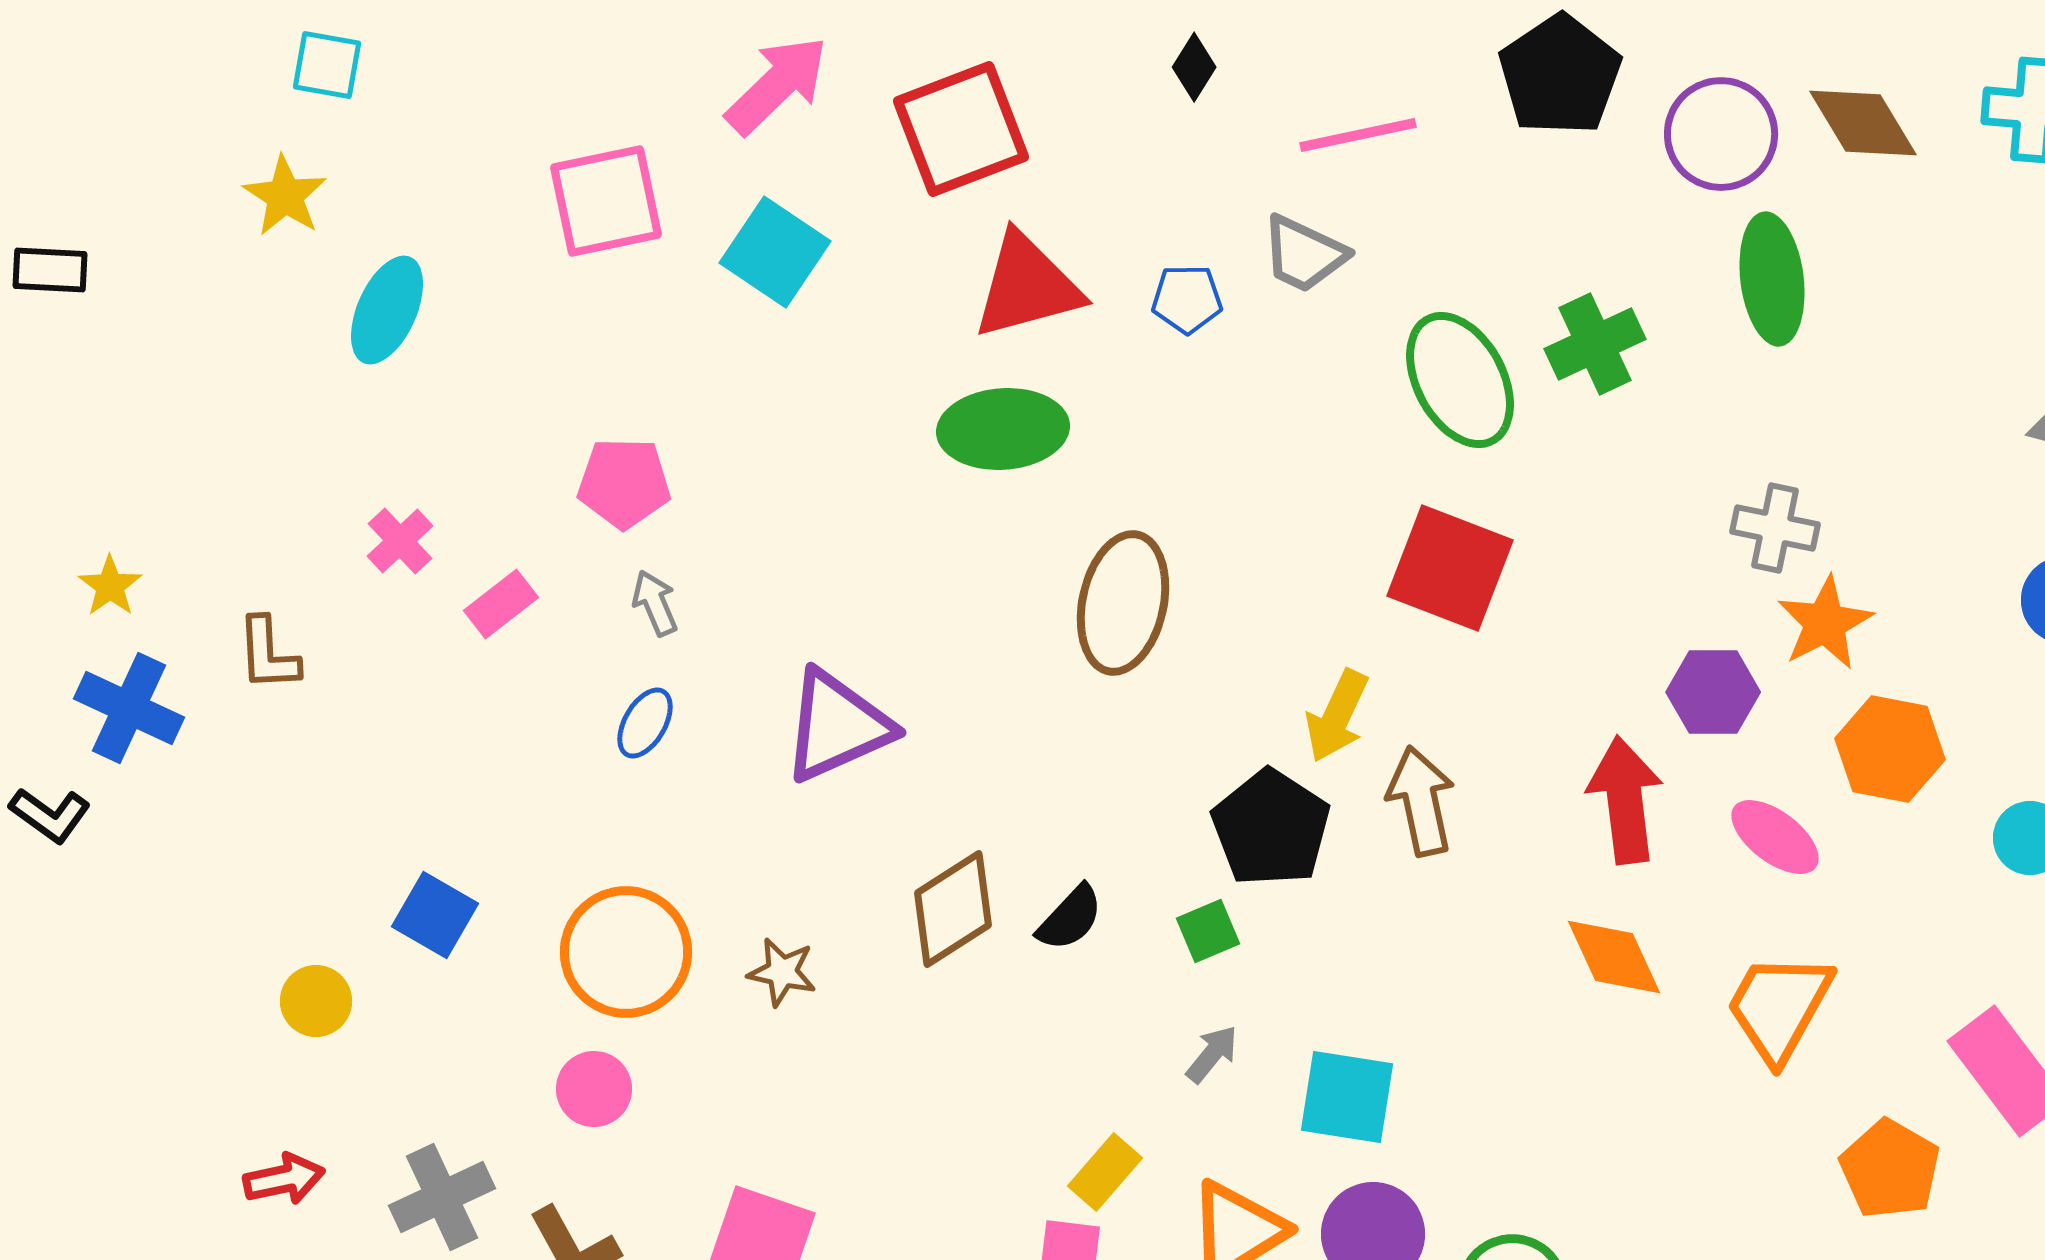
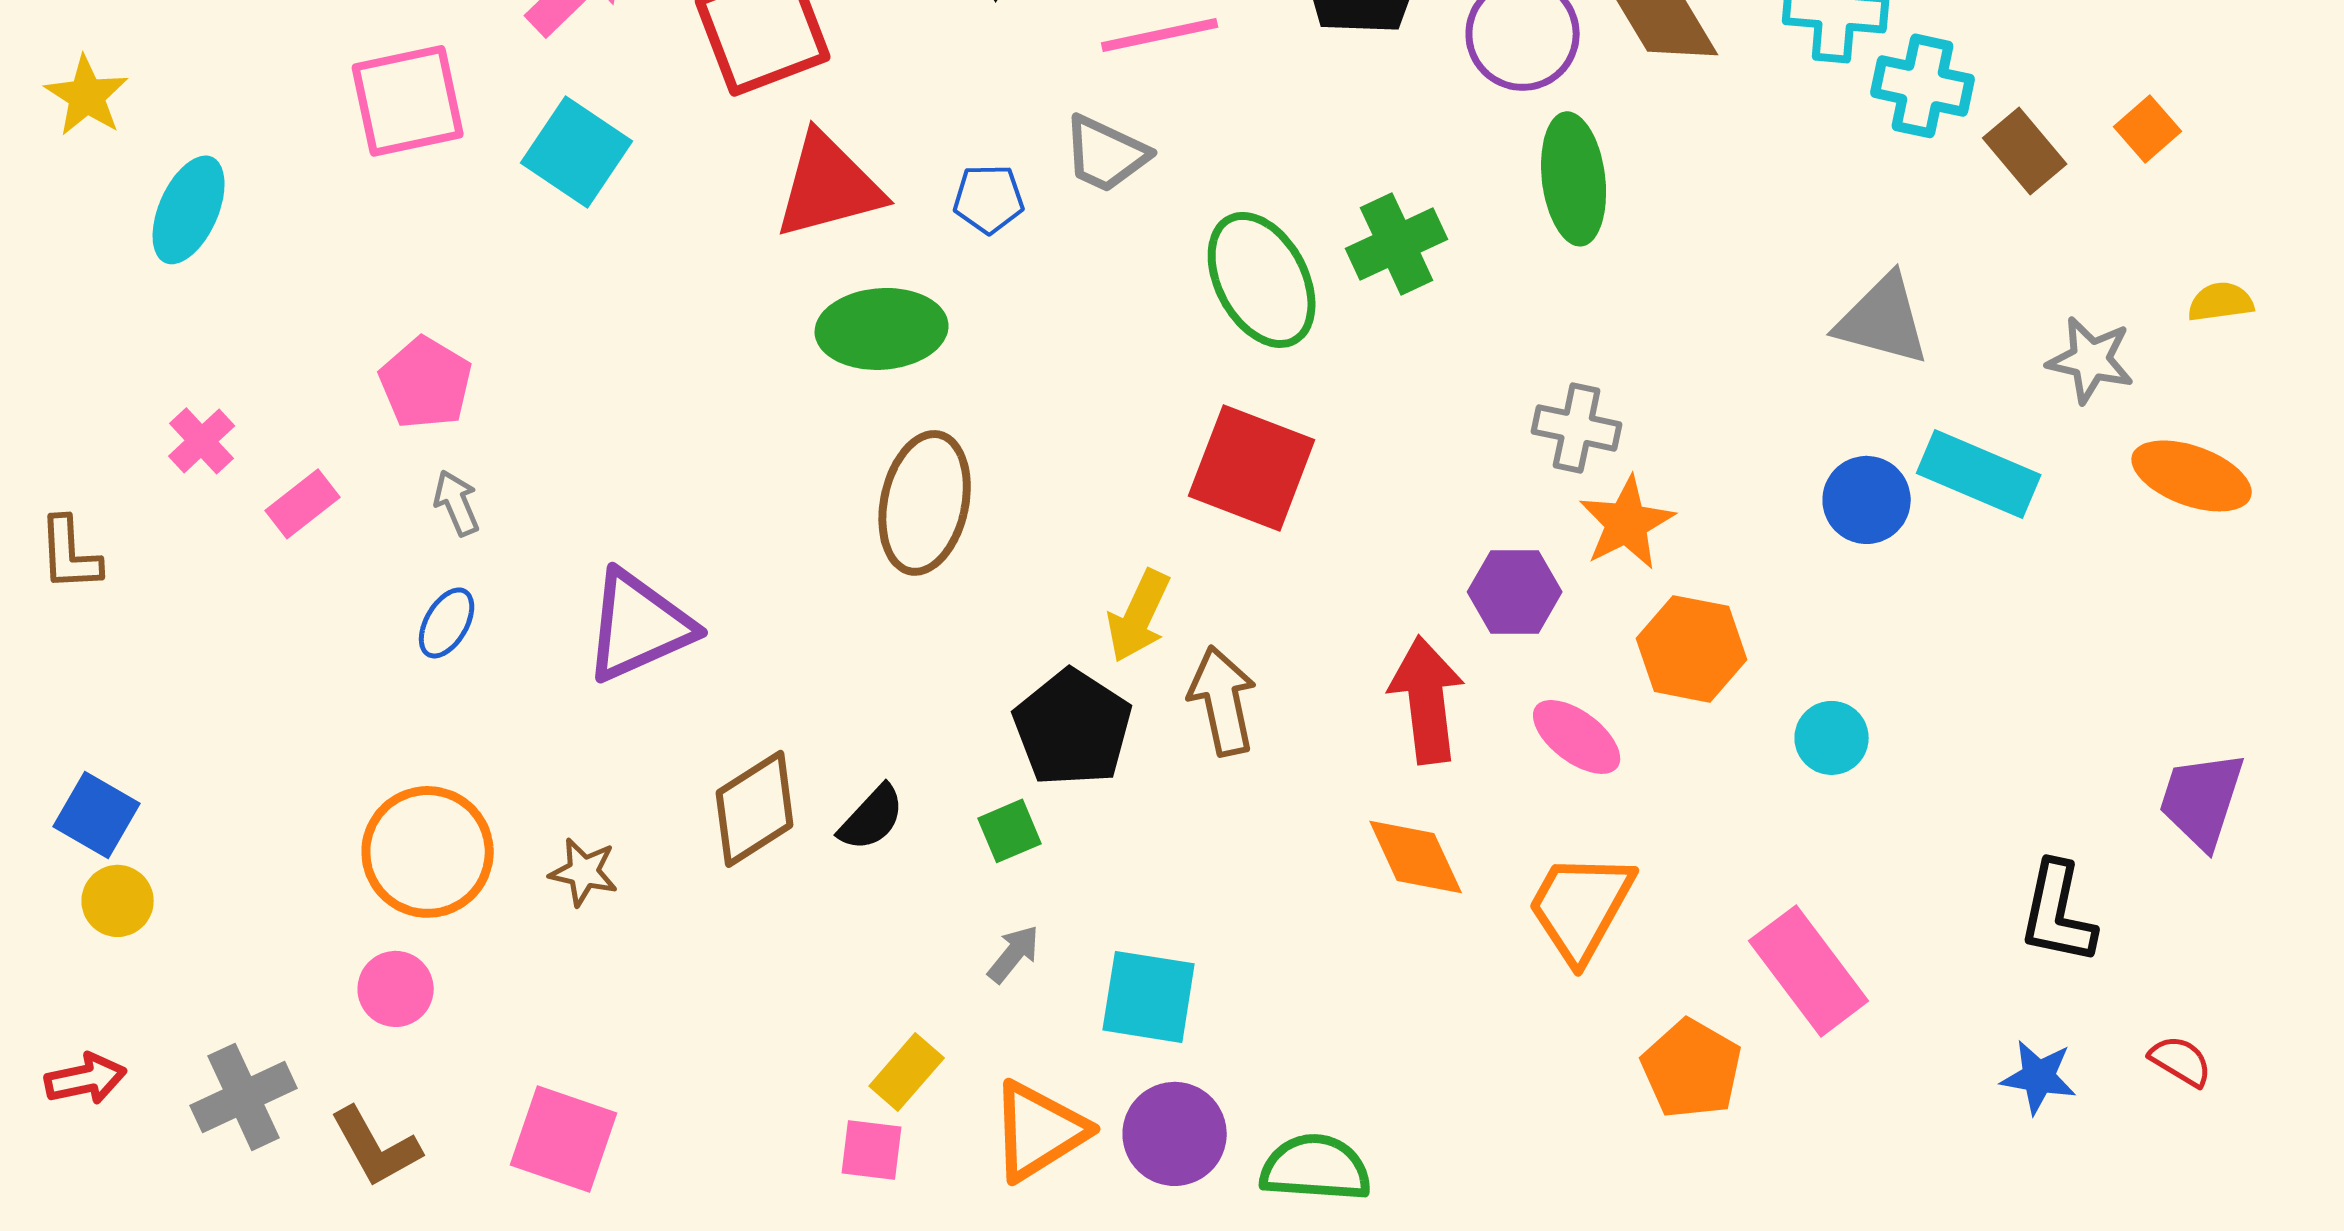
green ellipse: (1003, 429) -> (882, 329), moved
pink pentagon: (624, 483) -> (426, 383), turned 30
blue square: (435, 915) -> (97, 815), moved

